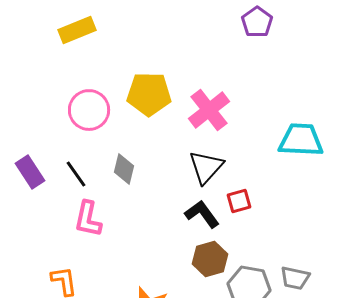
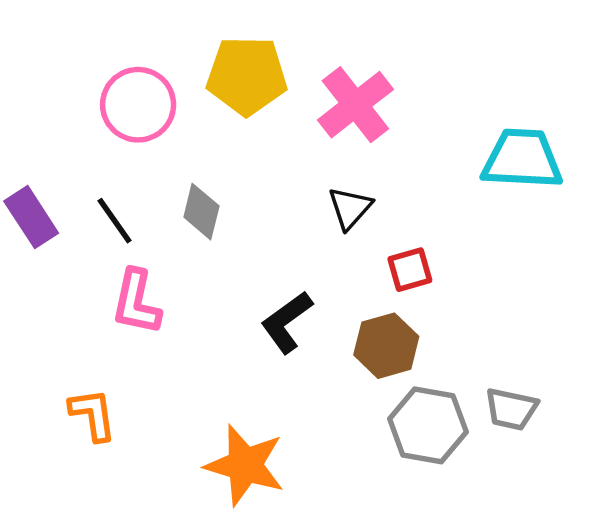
black triangle: (206, 167) -> (350, 208), size x0.7
black L-shape: (202, 214) -> (287, 322), moved, turned -90
brown hexagon: (210, 259) -> (386, 346), moved

